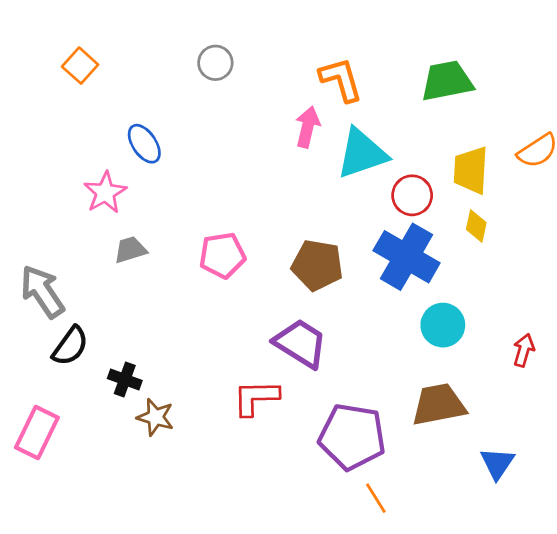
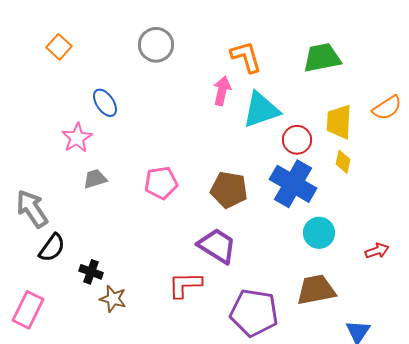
gray circle: (215, 63) -> (156, 45), size x1.4
red arrow: (524, 350) -> (377, 251), turned 55

